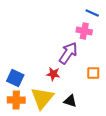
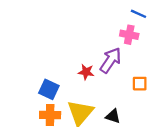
red star: (53, 74) -> (86, 72), moved

